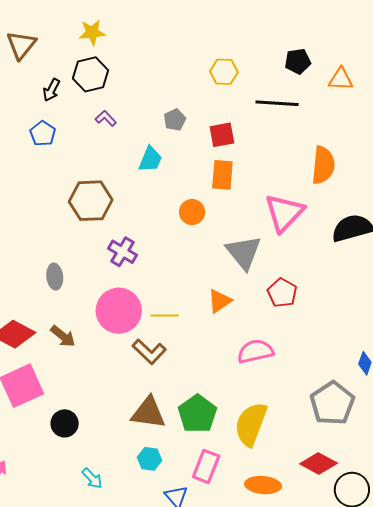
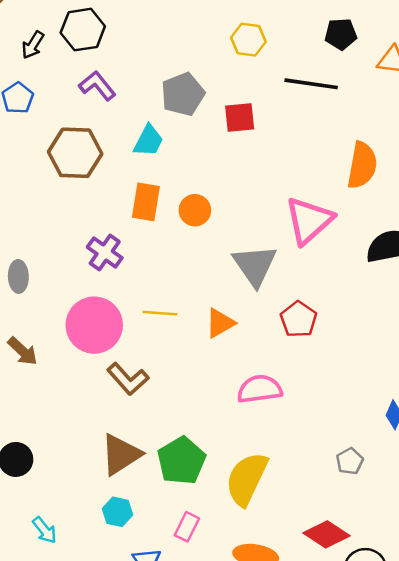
purple L-shape: (106, 118) -> (97, 86), size x1.4
gray pentagon: (175, 120) -> (183, 94), size x1.6
orange rectangle: (222, 175) -> (146, 202), moved
brown hexagon: (91, 201) -> (75, 153), moved
yellow line: (165, 316) -> (160, 313), moved
gray pentagon: (332, 403) -> (350, 461), size x0.5
brown triangle: (148, 413) -> (121, 454), turned -45
pink rectangle: (206, 466) -> (187, 527), size x0.7

